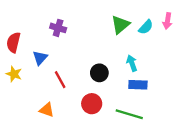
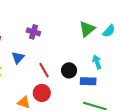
red line: (60, 80) -> (44, 70), moved
blue rectangle: (138, 85) -> (88, 81), moved
red circle: (92, 104) -> (42, 93), moved

